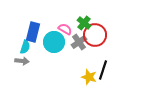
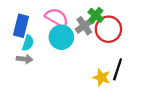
pink semicircle: (65, 29) -> (57, 18), moved, size x1.5
blue rectangle: (33, 32) -> (21, 26), moved
gray cross: (79, 42) -> (84, 26), moved

